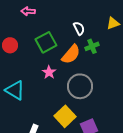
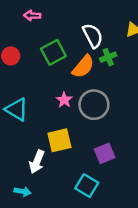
white semicircle: (79, 28) -> (93, 36), size x1.5
pink star: (49, 72) -> (64, 100), moved
yellow square: (65, 116) -> (59, 140), moved, turned 30

